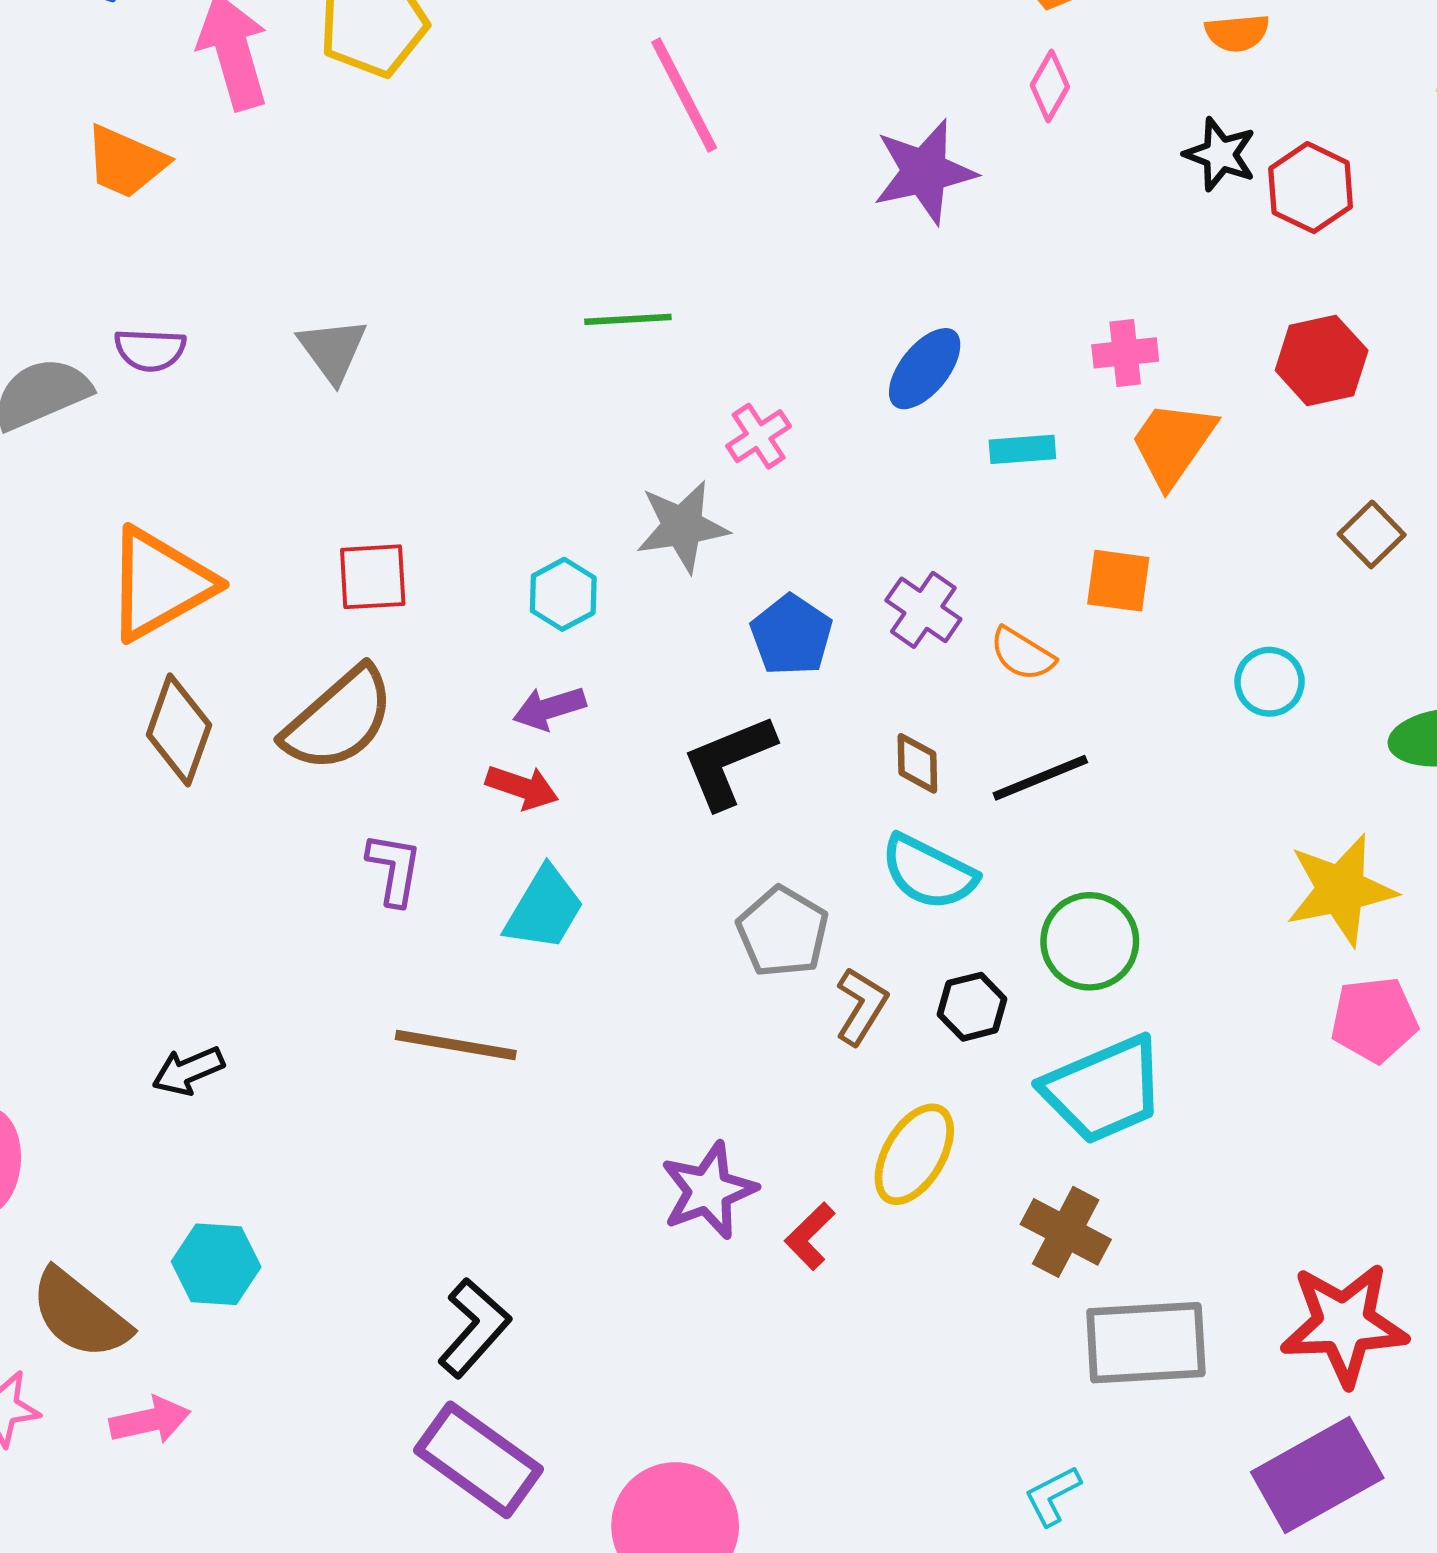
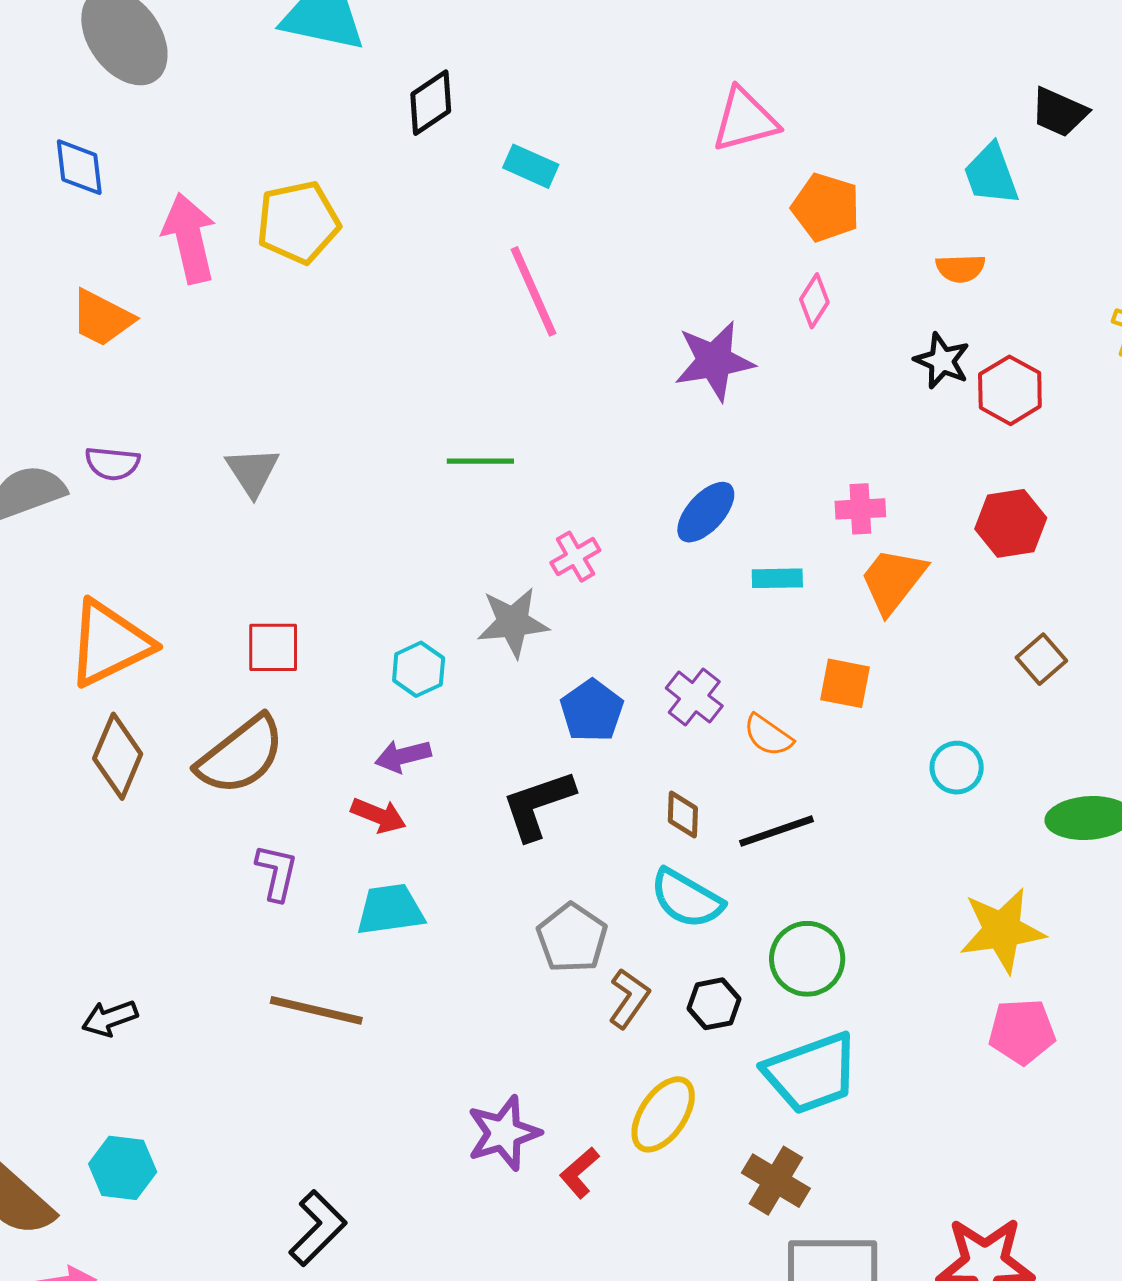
cyan trapezoid: (544, 909) -> (390, 910), turned -132

